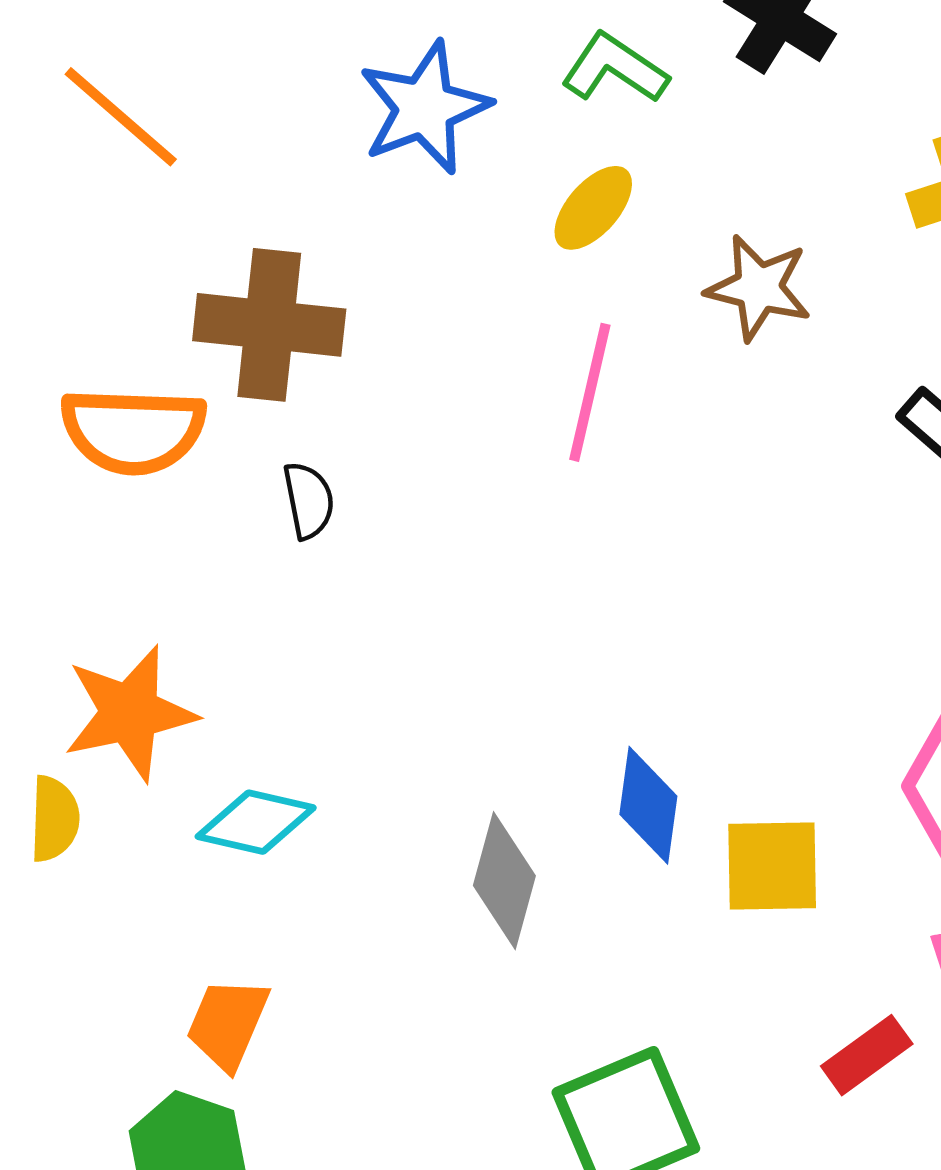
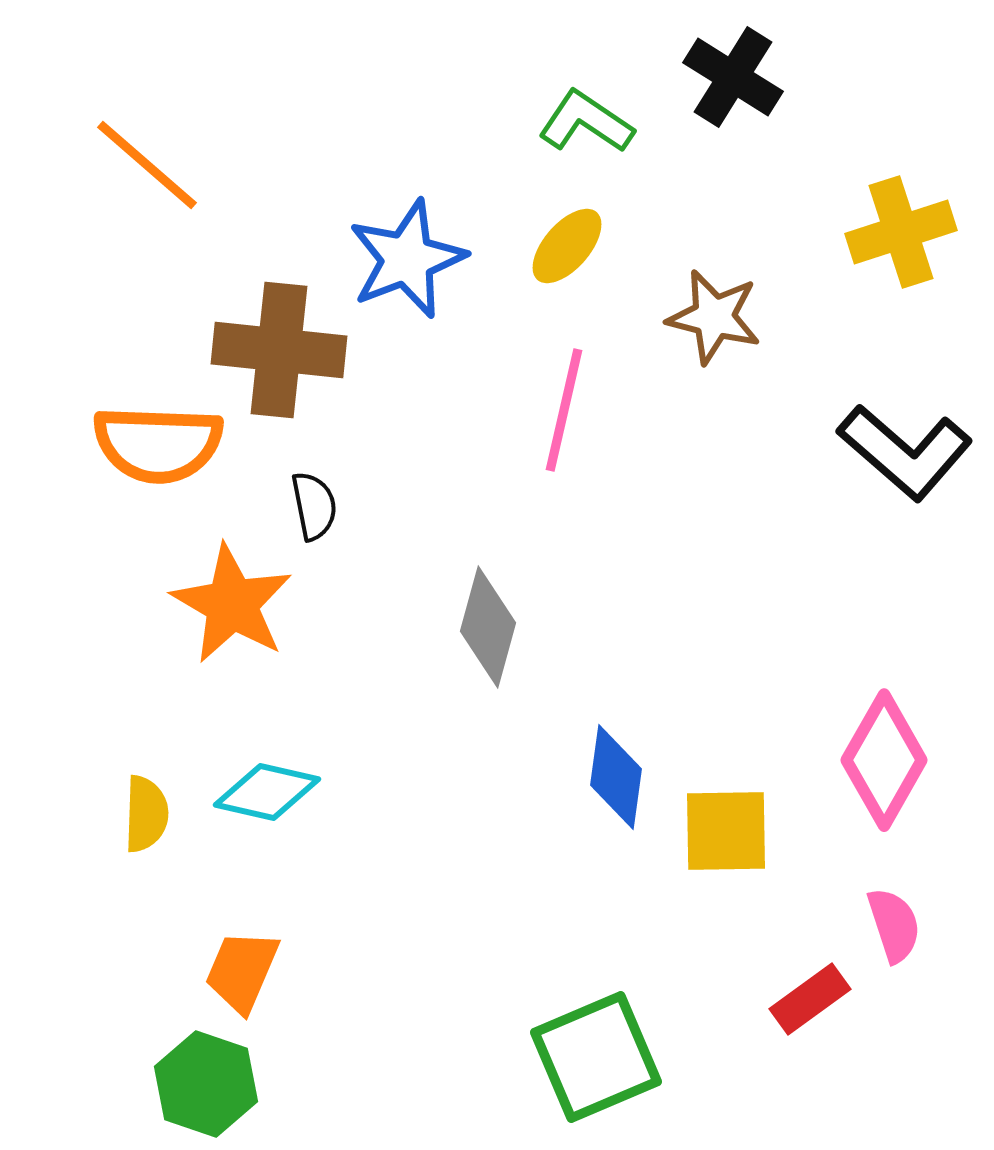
blue star: (424, 108) -> (407, 259), moved
orange star: (130, 713) -> (232, 604), moved, turned -30
yellow semicircle: (54, 819) -> (146, 814), moved
gray diamond: (504, 881) -> (488, 627), moved

